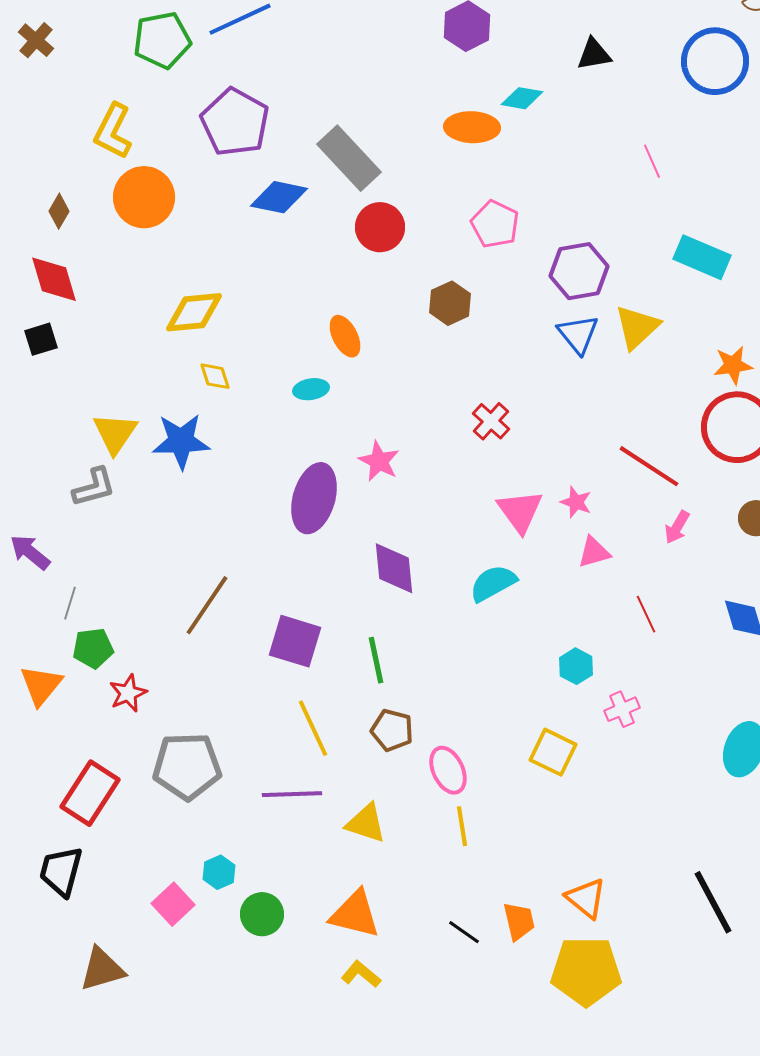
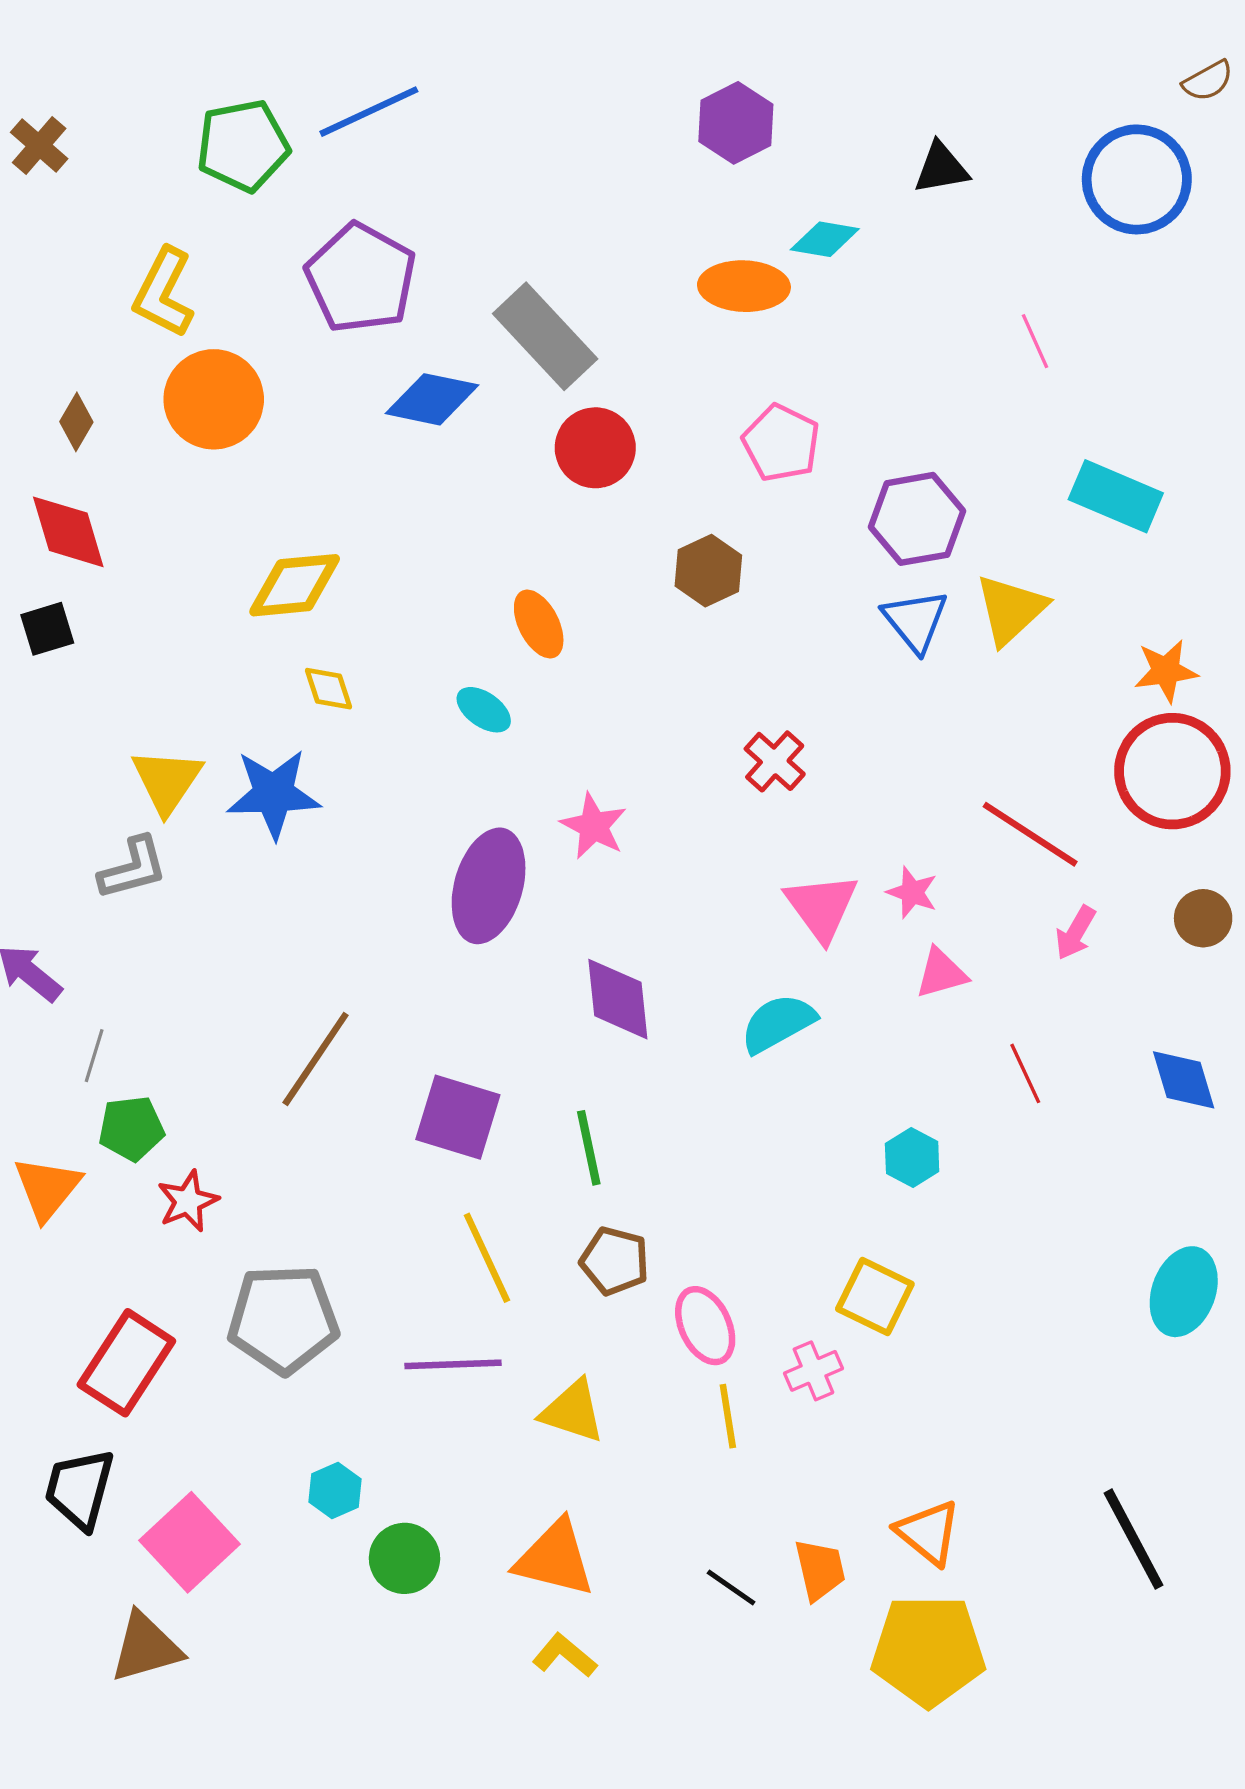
cyan ellipse: (311, 389) -> (484, 710), turned 44
pink cross: (622, 709) -> (813, 1371), moved
pink square: (173, 904) -> (189, 1542), moved, size x1.4

